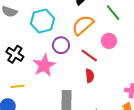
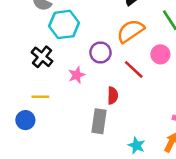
cyan hexagon: (43, 21) -> (64, 24), moved
pink star: (44, 65) -> (77, 75), size x0.6
red semicircle: (90, 76) -> (113, 96), moved

